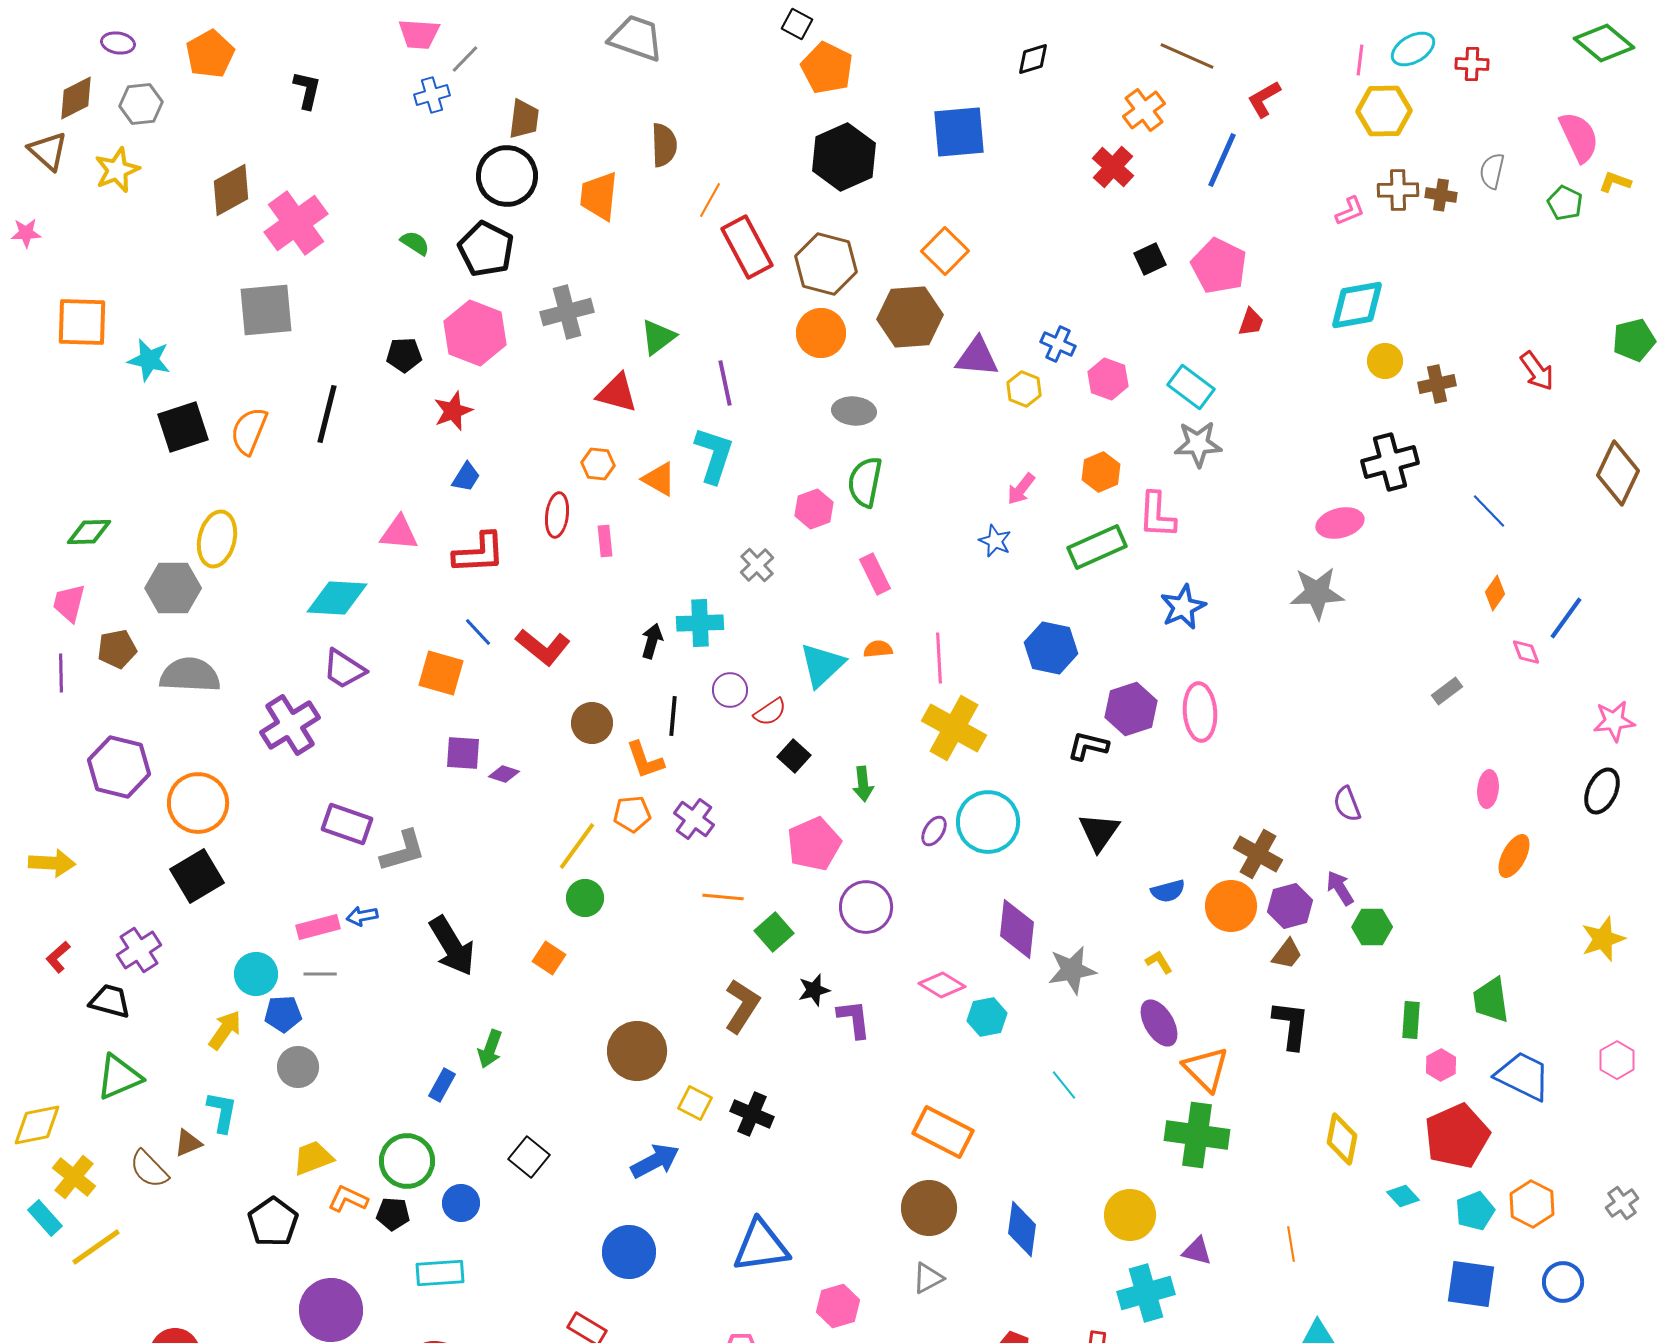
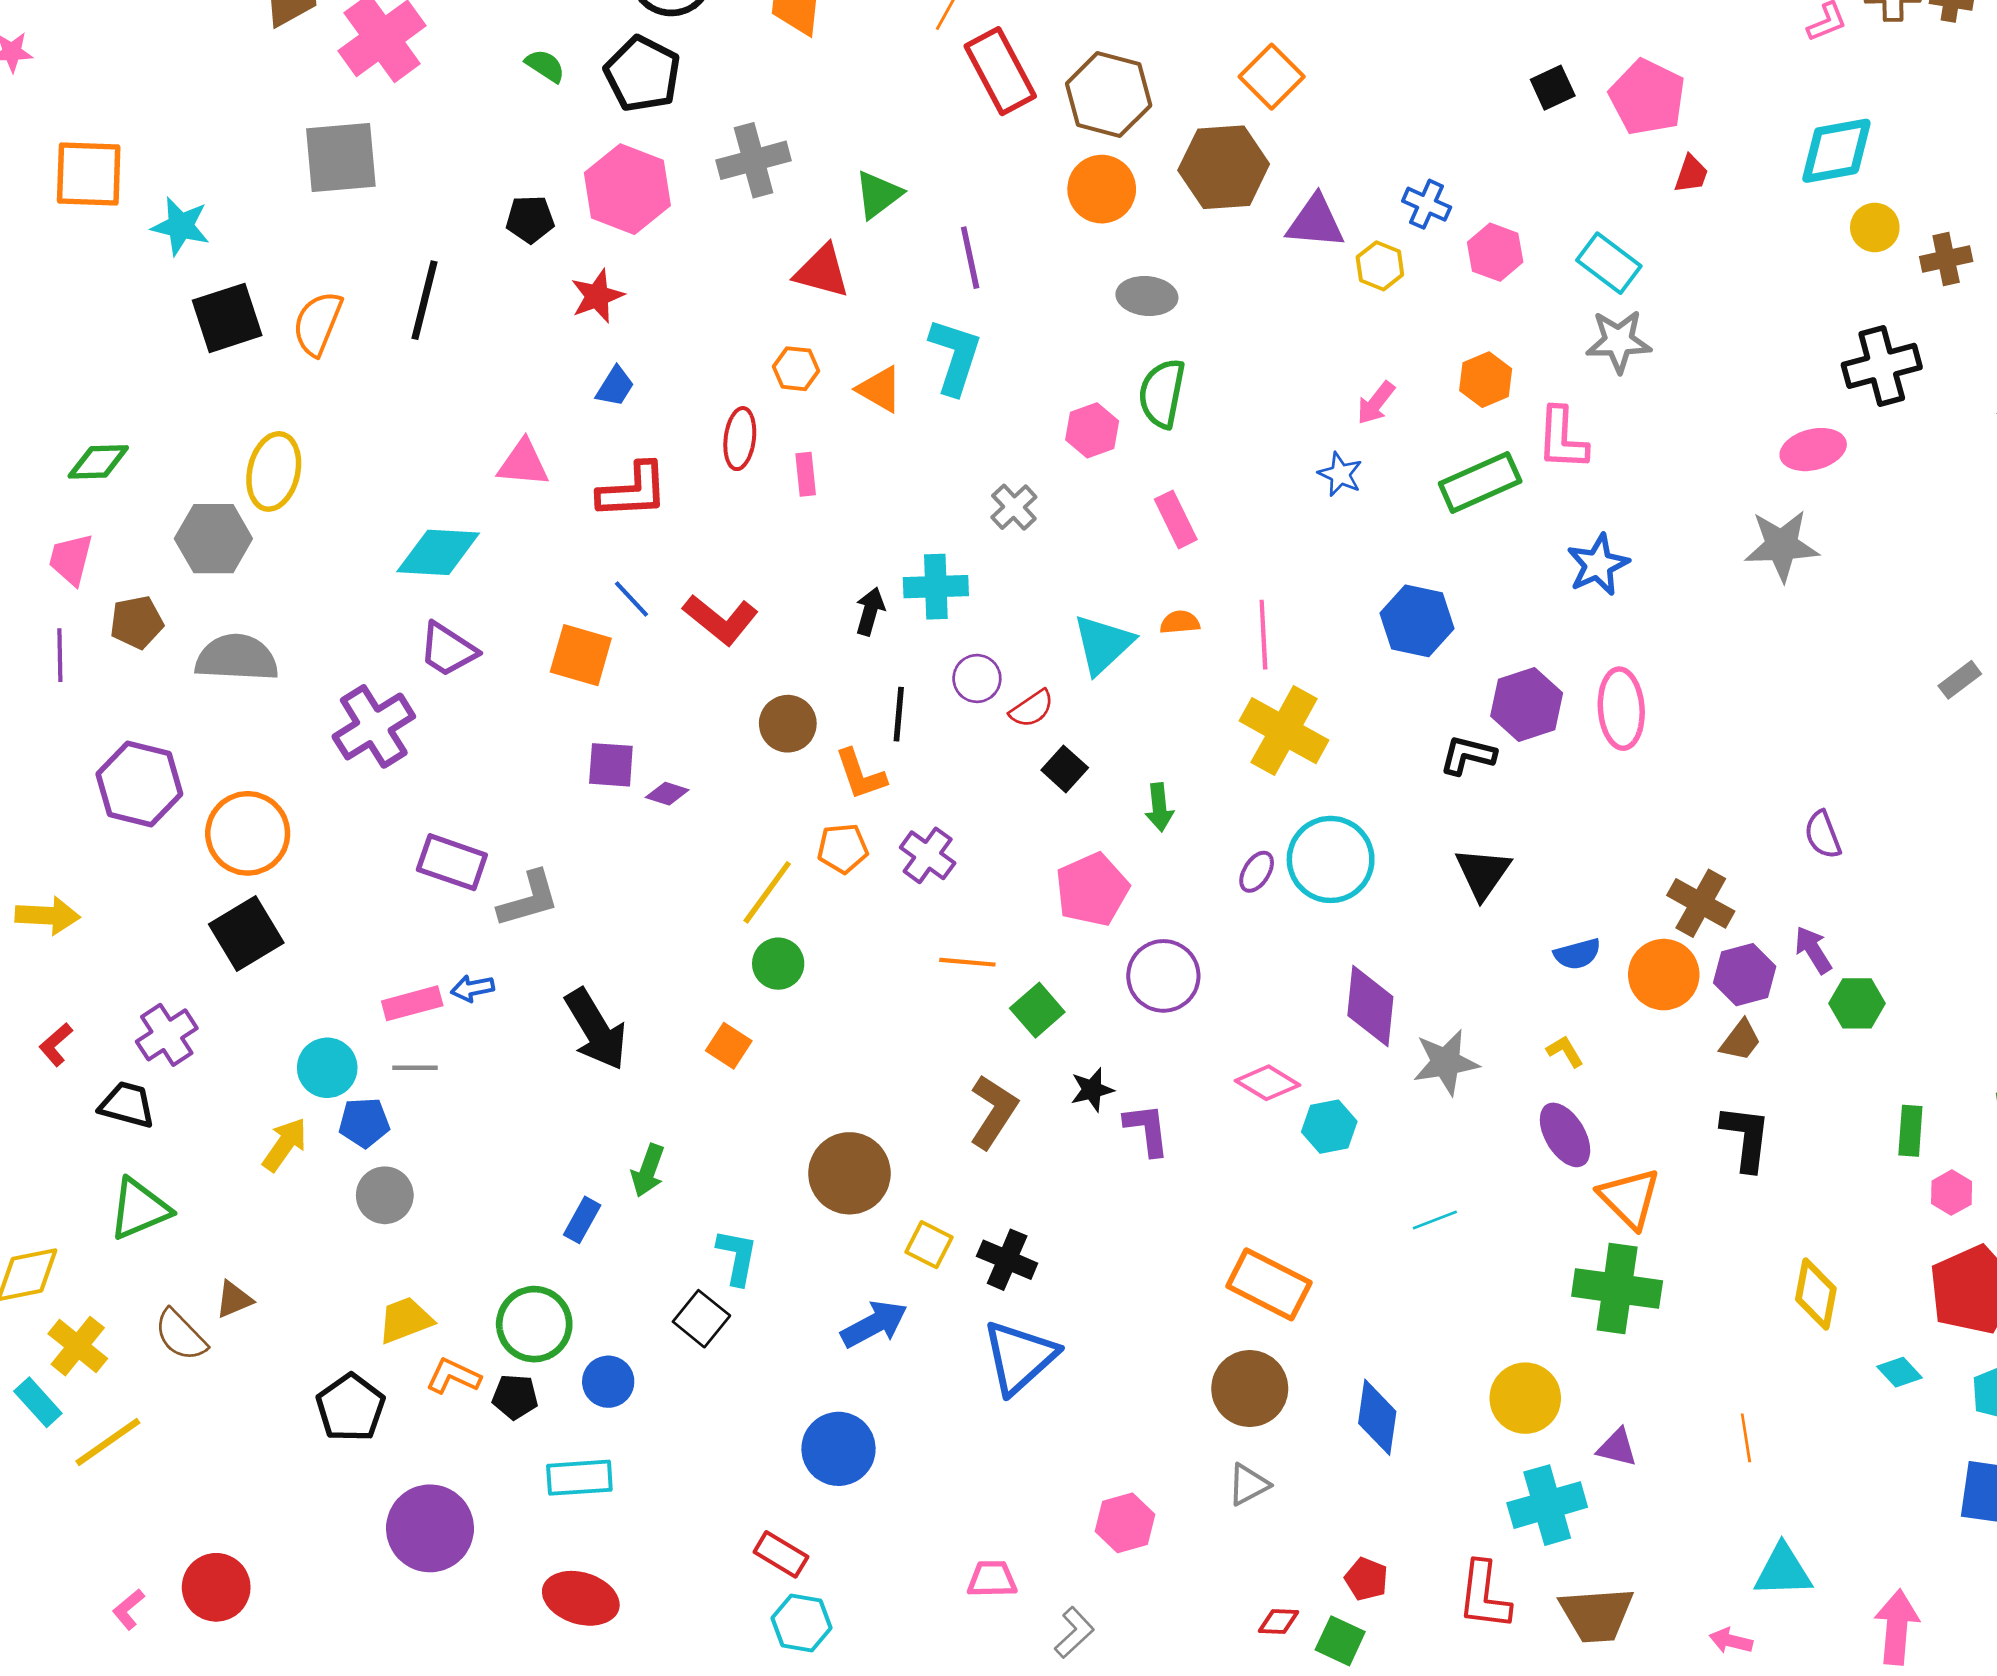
cyan line: (1064, 1085) -> (1435, 1220), turned -72
cyan L-shape: (222, 1112) -> (737, 1257), moved
blue triangle: (761, 1246) -> (1019, 1357), moved, turned -34

